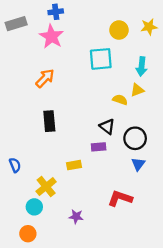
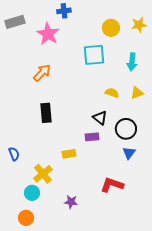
blue cross: (56, 12) -> (64, 11), moved
yellow triangle: (137, 90) -> (137, 93), moved

